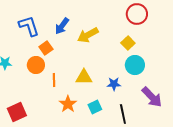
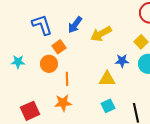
yellow triangle: (84, 77) -> (107, 79), moved
blue star: (114, 84) -> (122, 61), moved
orange star: (68, 104) -> (63, 103), moved, turned 30

